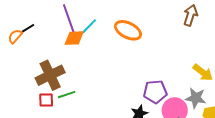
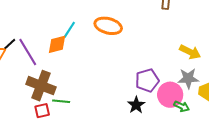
purple line: (69, 19) -> (28, 52), moved
brown cross: (50, 75) -> (41, 86), turned -32
green line: (67, 95) -> (61, 101), turned 36

